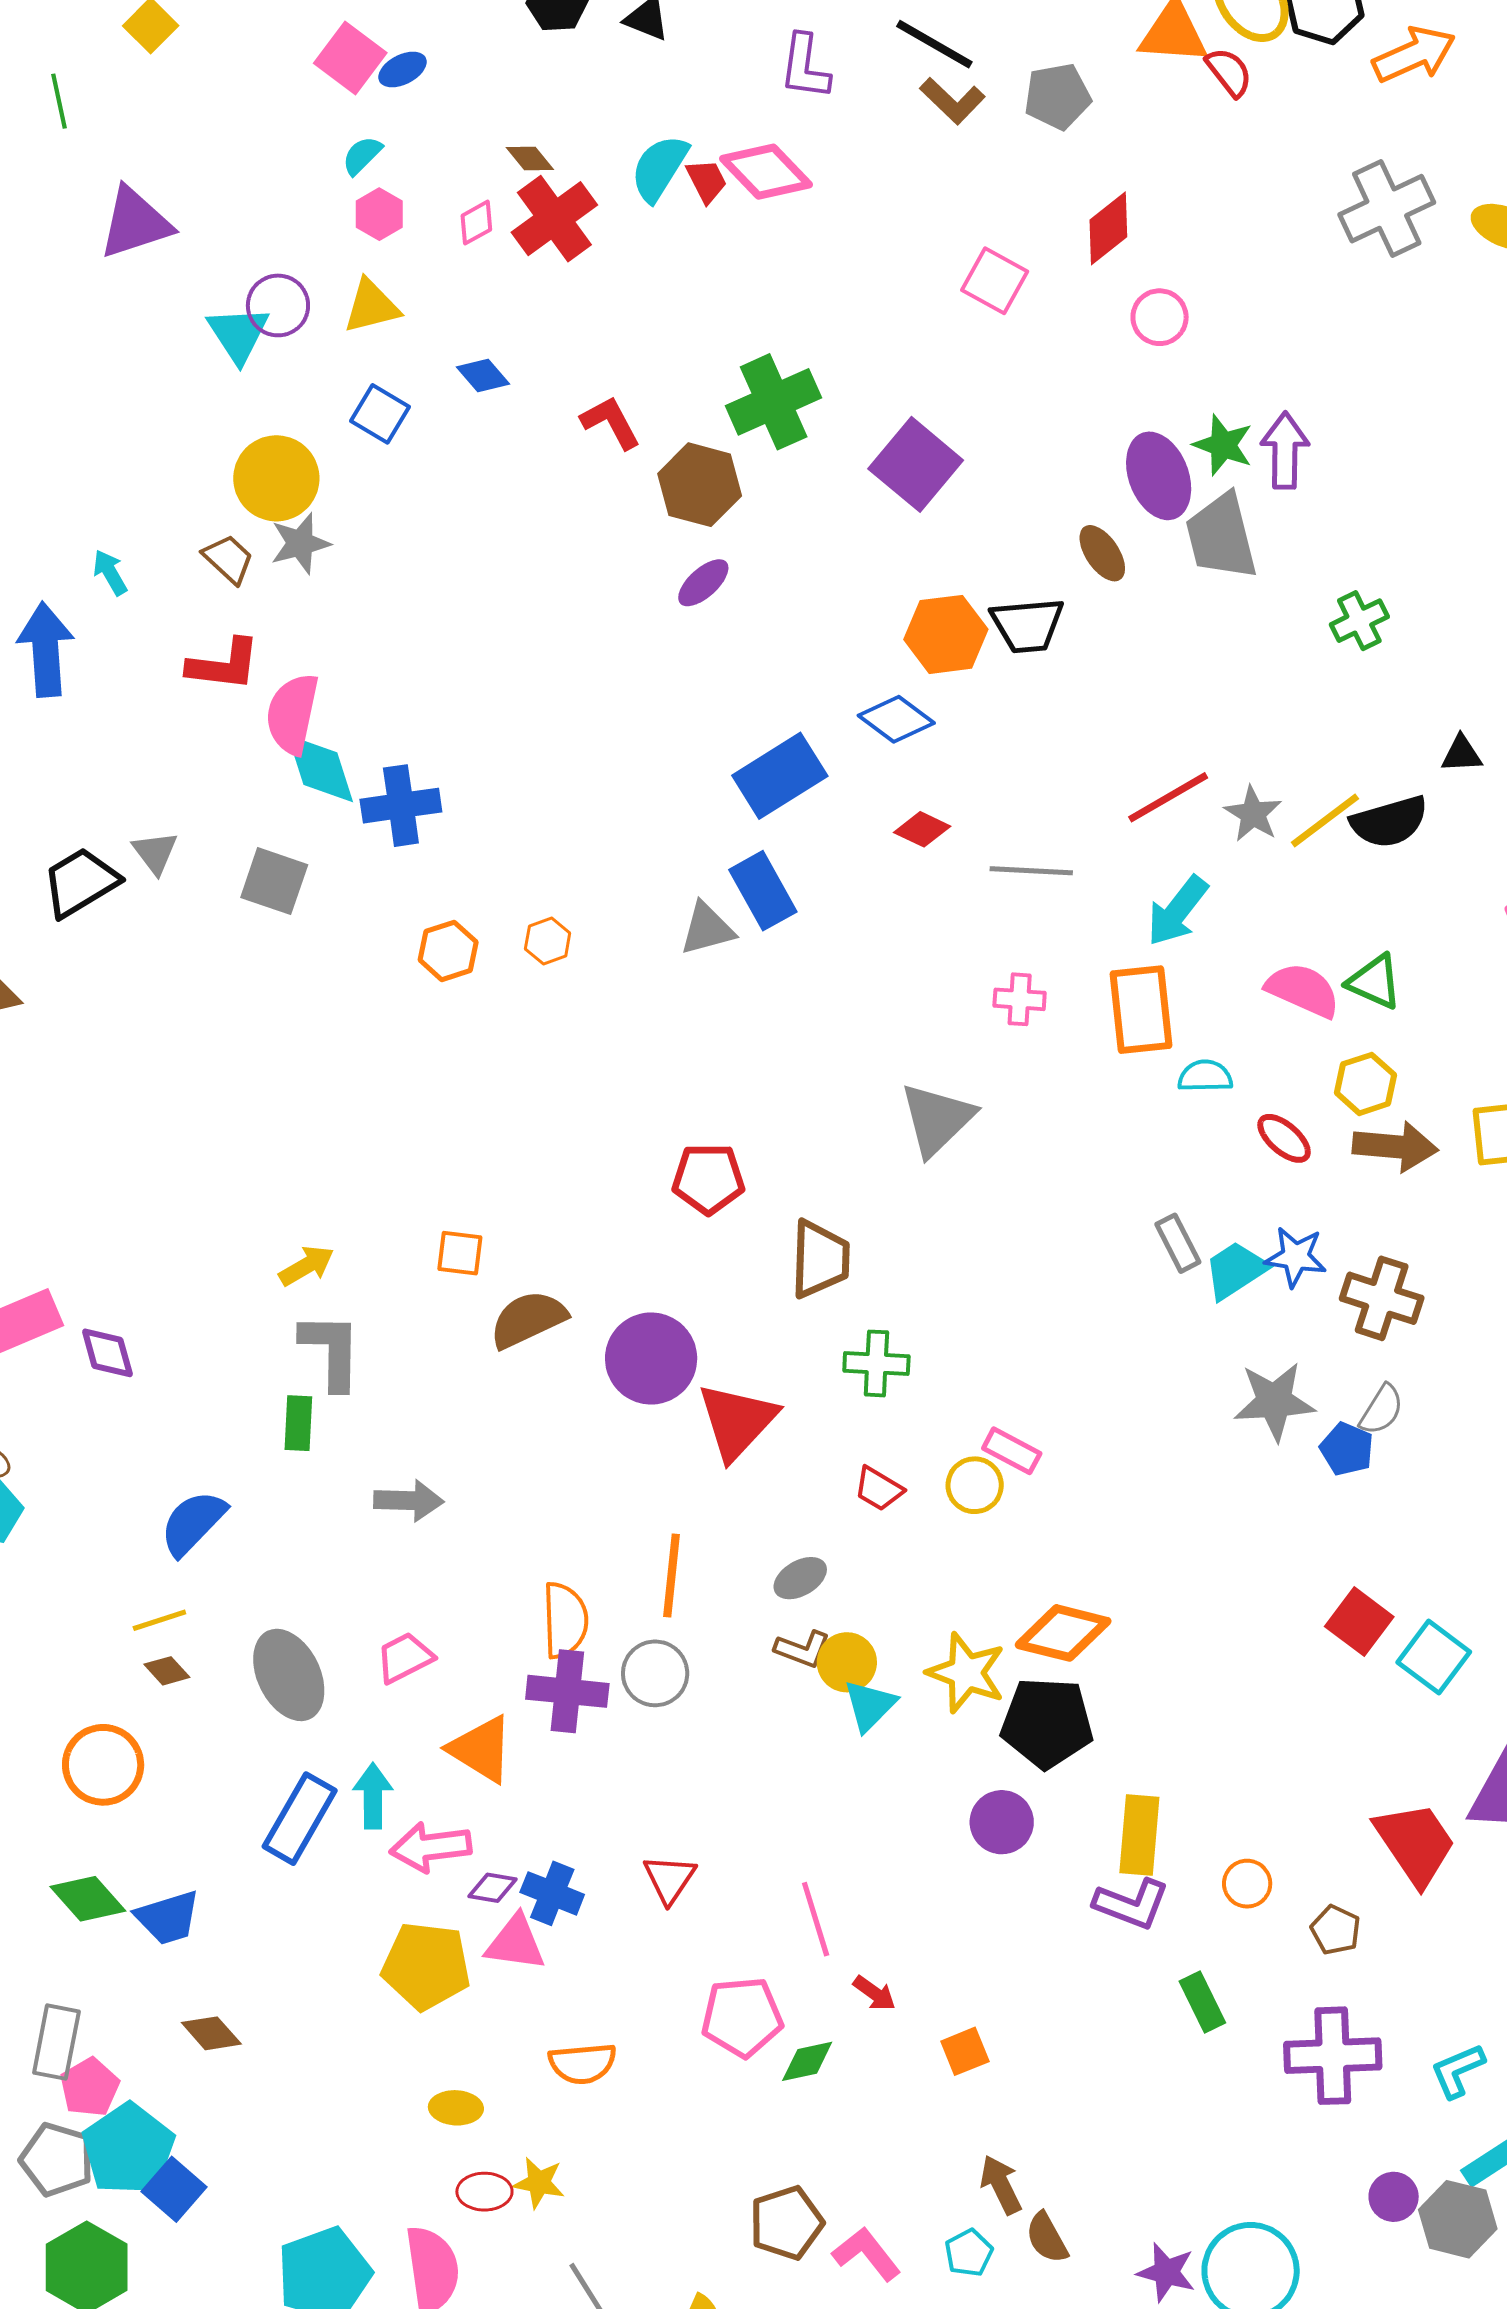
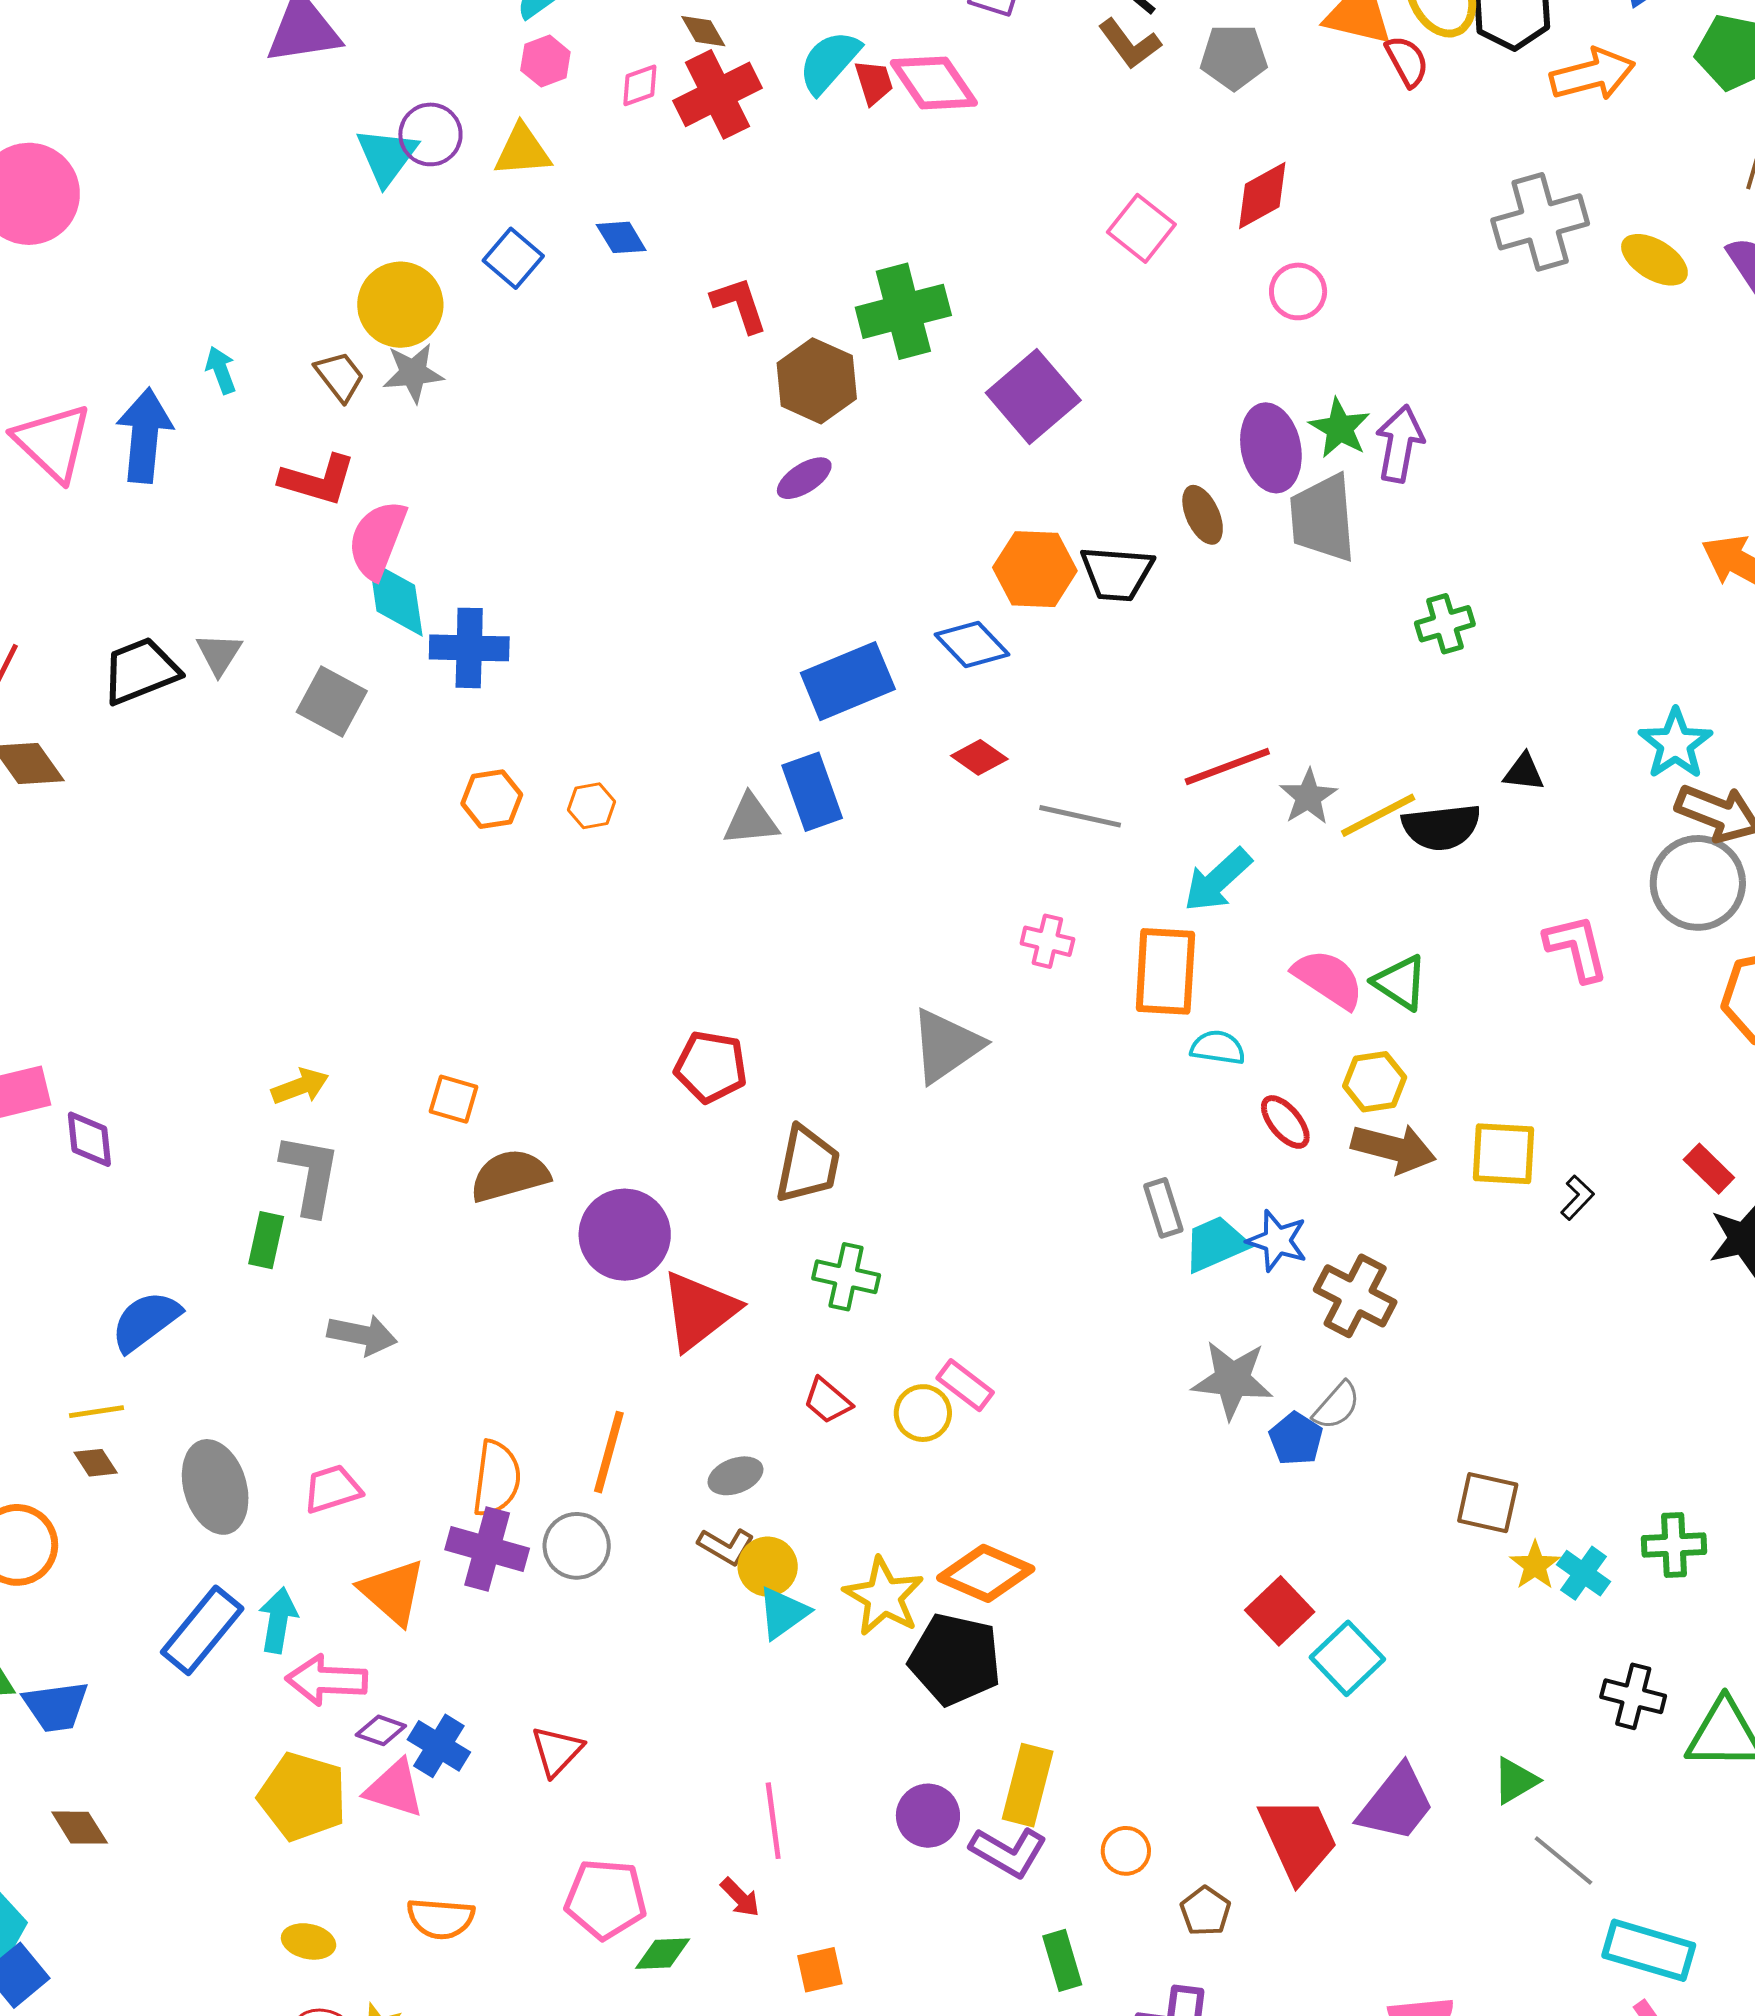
purple circle: (1002, 1822) -> (928, 1816), moved
pink line: (816, 1919) -> (773, 1821), moved

